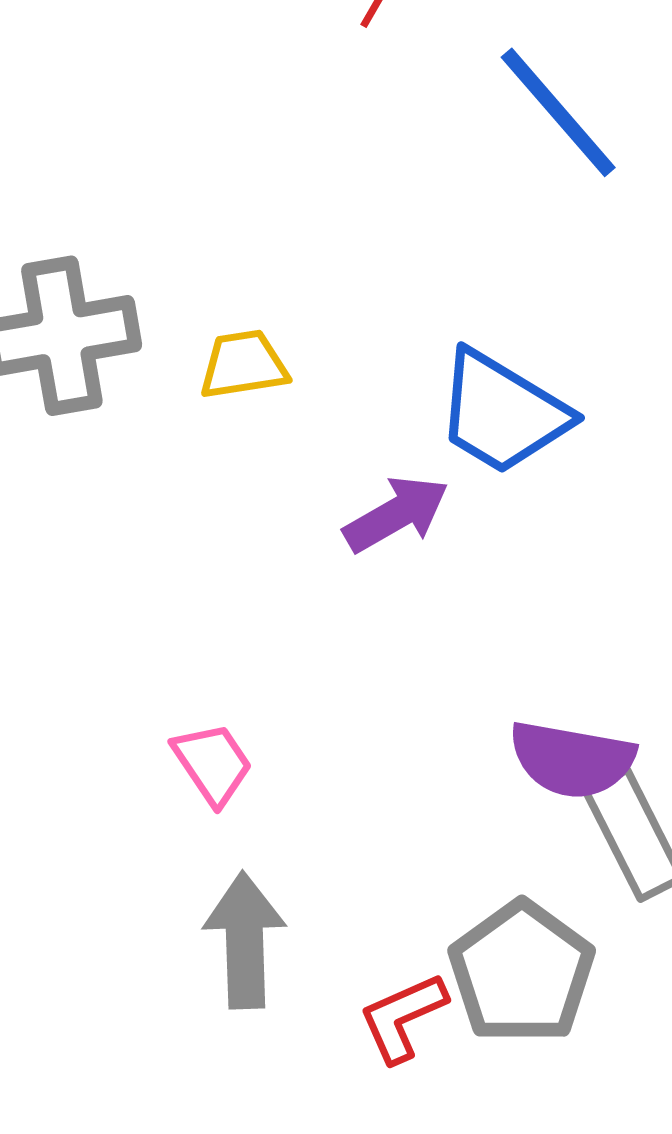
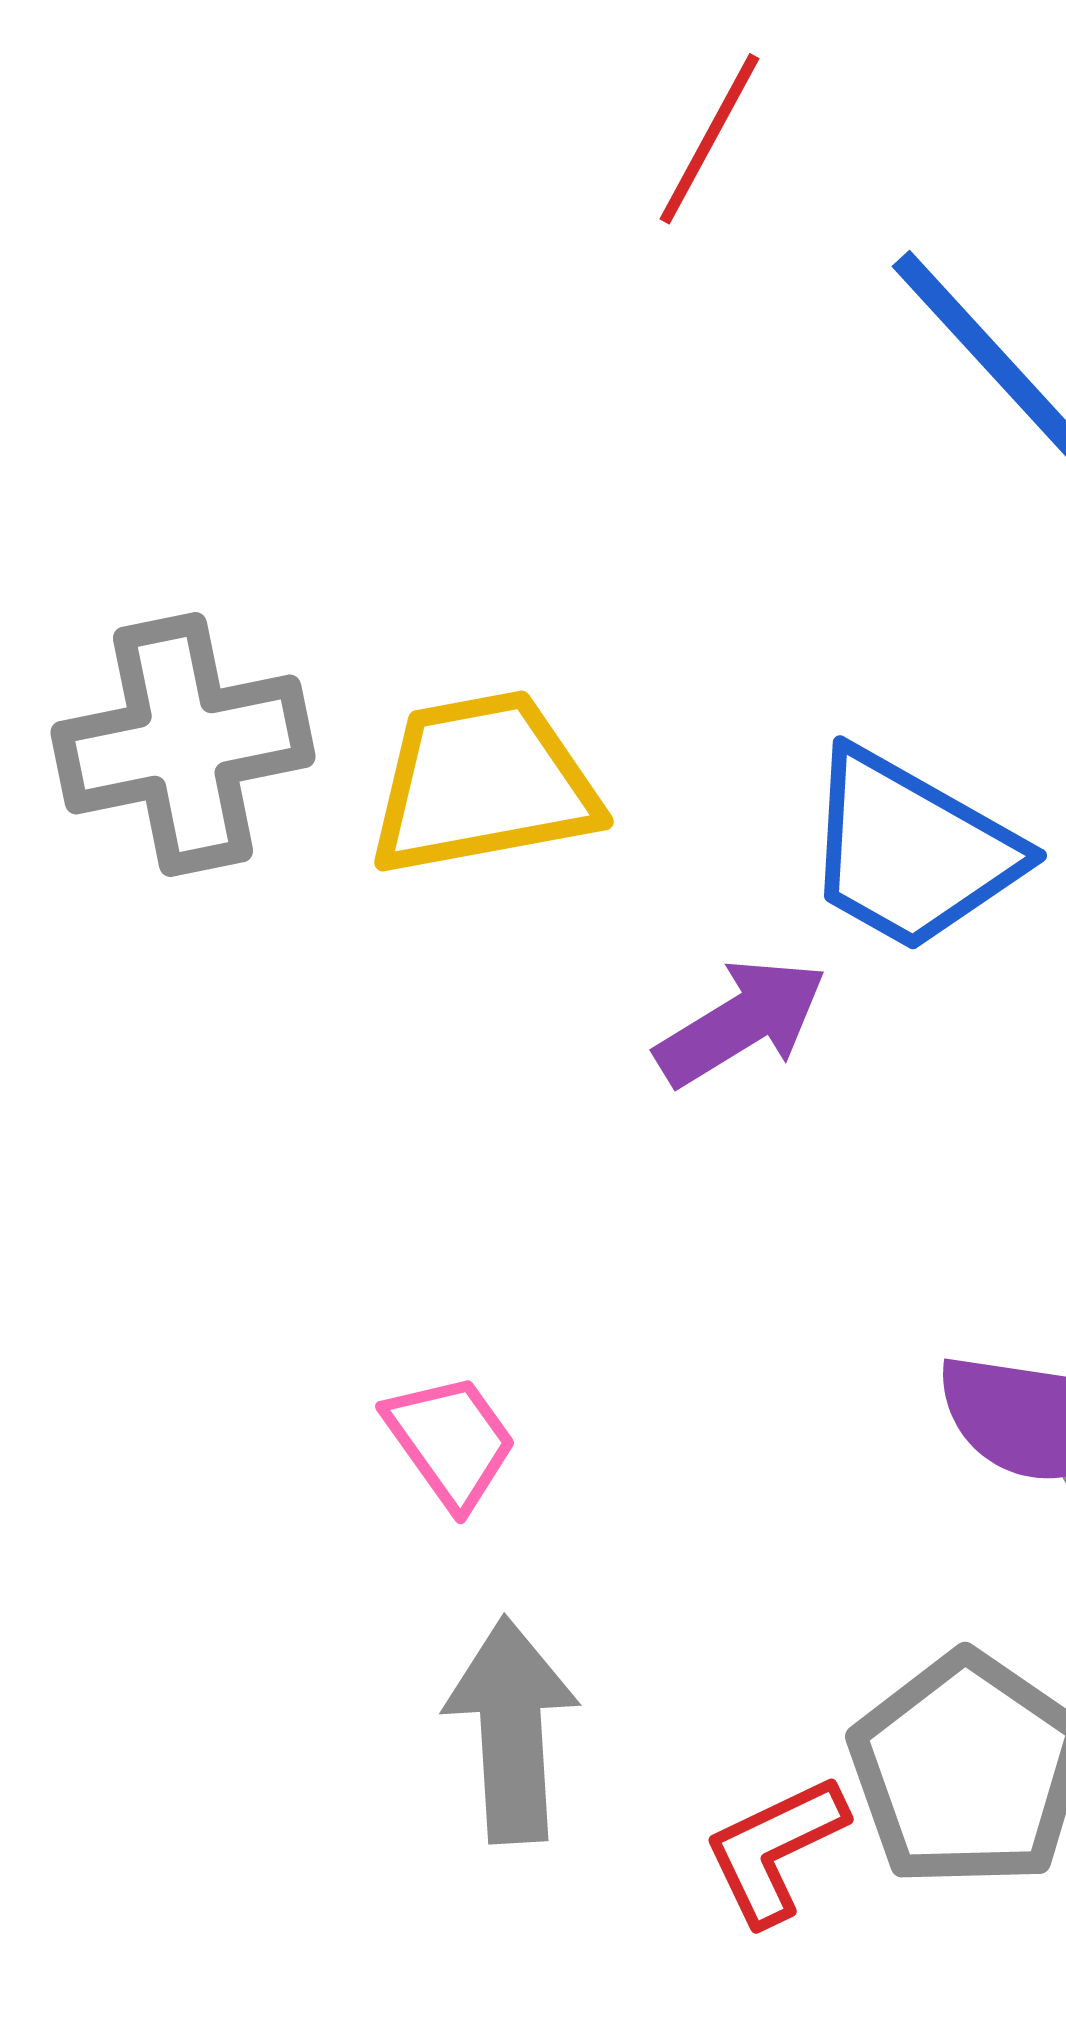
yellow trapezoid: (244, 365) -> (483, 784), size x1.6

